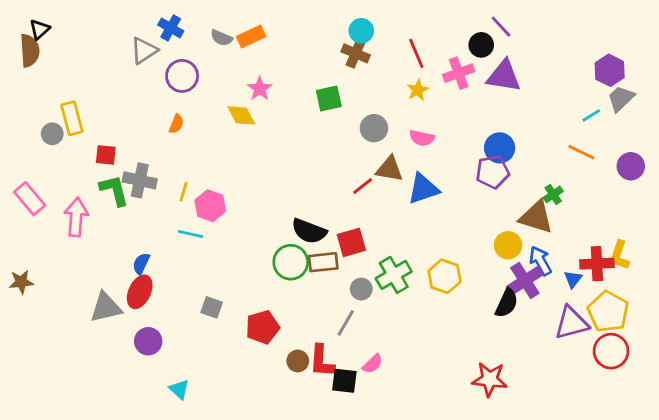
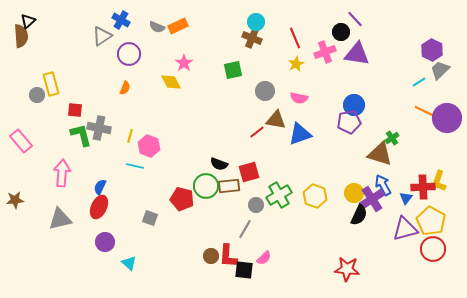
orange line: (581, 152) -> (424, 111), moved
purple circle: (631, 166) -> (447, 118), size x1.5
pink arrow: (76, 217) -> (62, 173), moved
black semicircle: (309, 231) -> (219, 164), size x0.7
yellow circle: (508, 245) -> (354, 193), moved
gray triangle: (106, 307) -> (60, 219), moved
red pentagon: (262, 327) -> (182, 199), moved, turned 30
cyan triangle: (179, 389) -> (129, 263), moved

